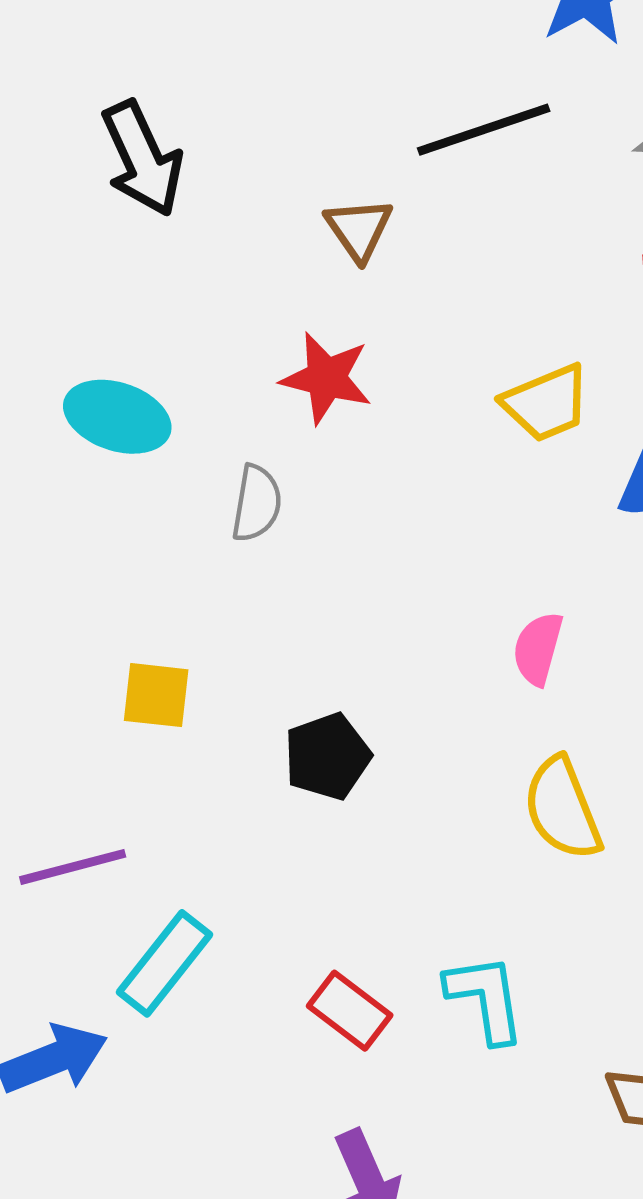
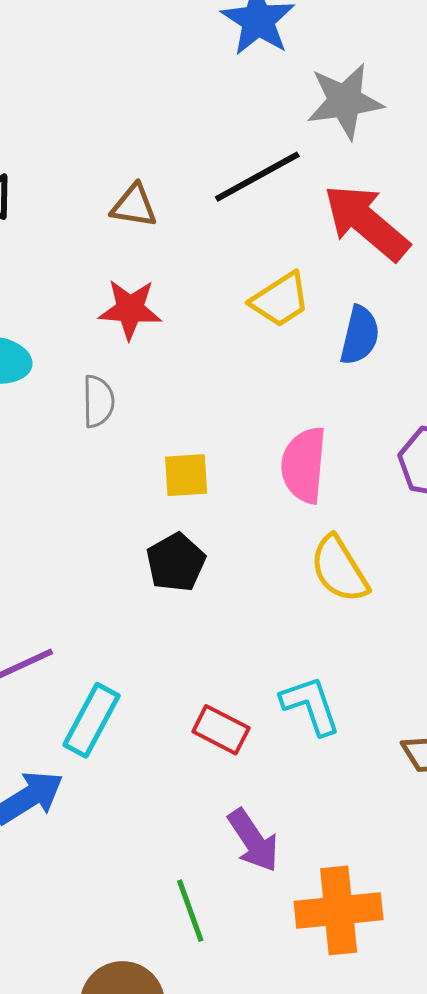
black line: (484, 130) -> (257, 177), moved
brown triangle: (359, 229) -> (134, 206), turned -36
pink semicircle: (538, 649) -> (304, 465), size x1.5
yellow square: (156, 695) -> (186, 475), moved

